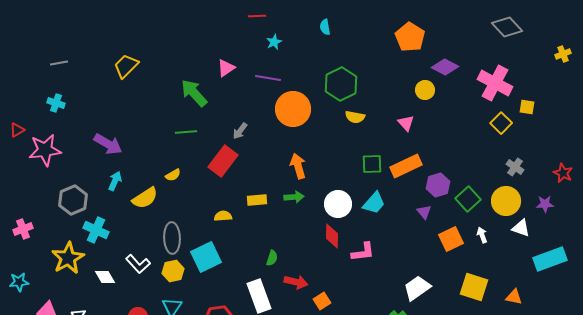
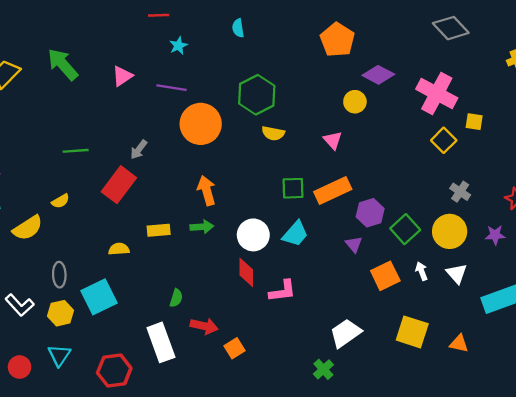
green arrow: (194, 93) -> (63, 64), moved
white triangle: (521, 228) -> (457, 273), moved, turned 30
gray ellipse: (172, 238) -> (59, 275), size x0.7

